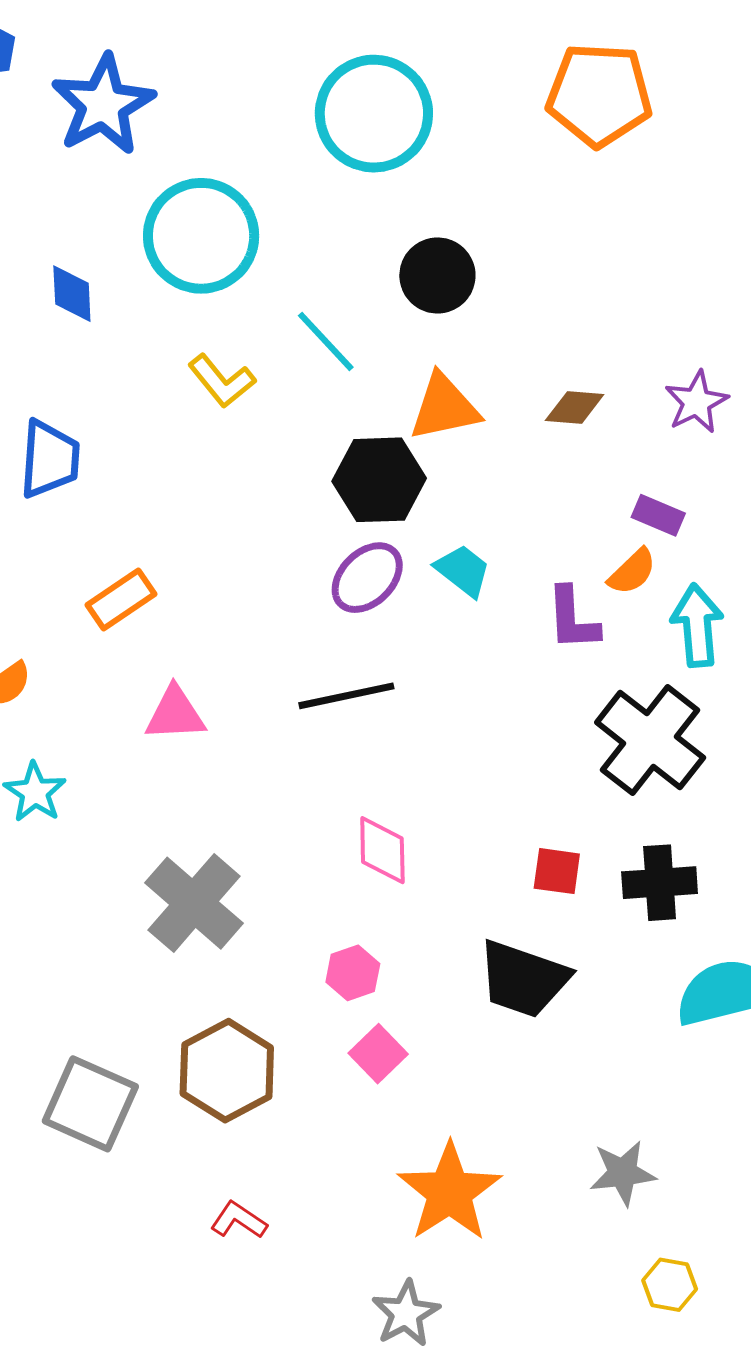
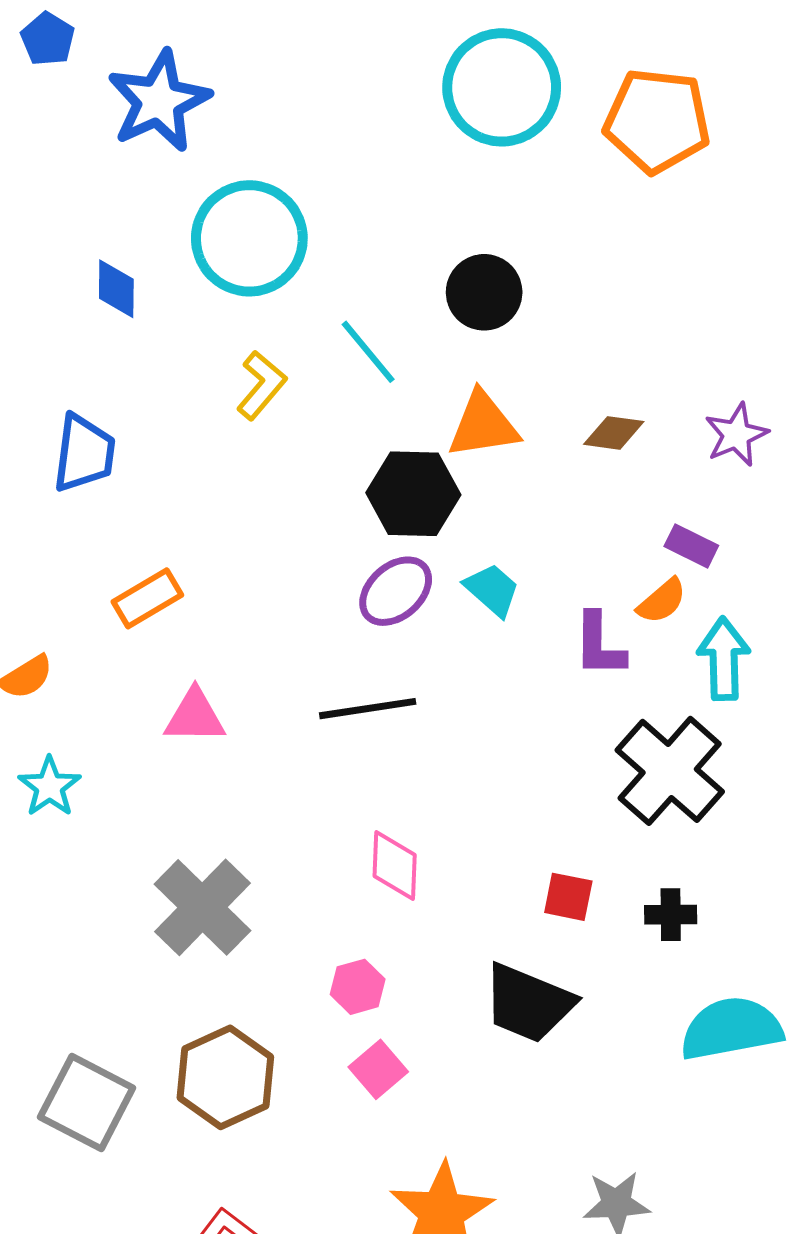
cyan circle: (374, 114) -> (502, 87), moved
yellow L-shape: (222, 381) -> (261, 385), turned -104
black cross: (660, 883) -> (671, 915), size x0.7

